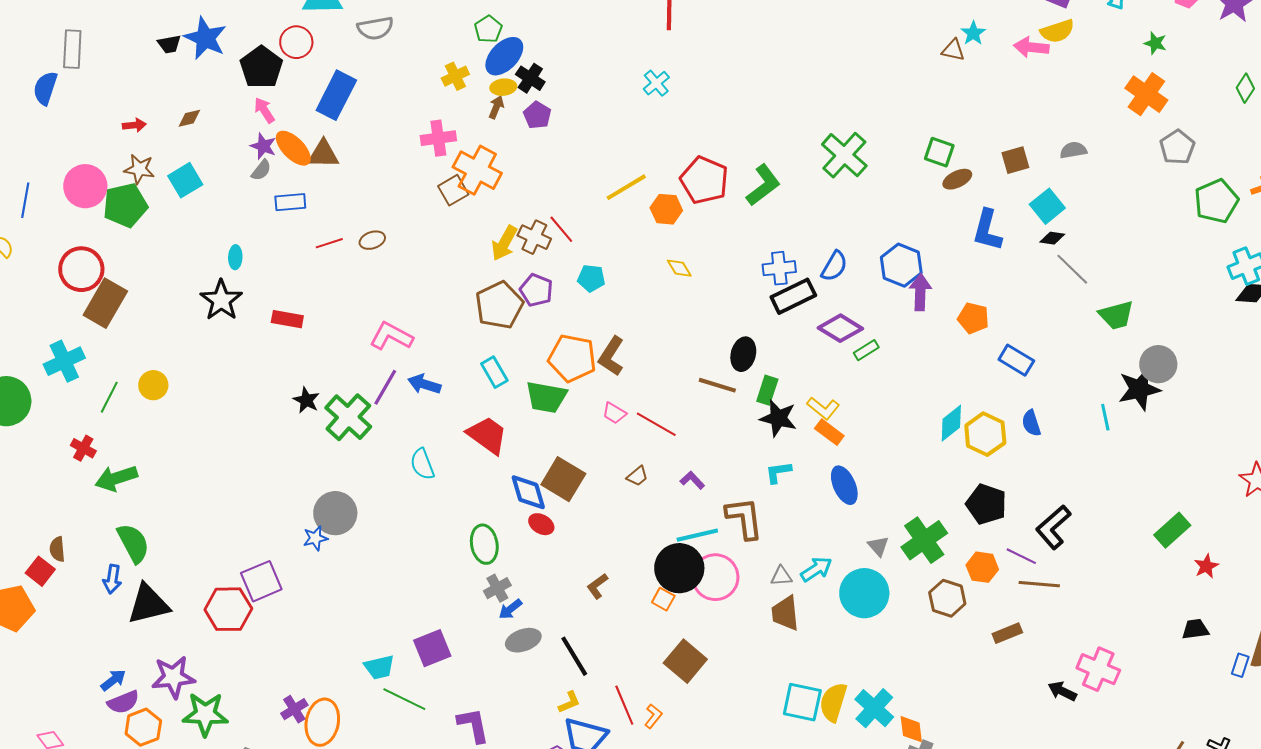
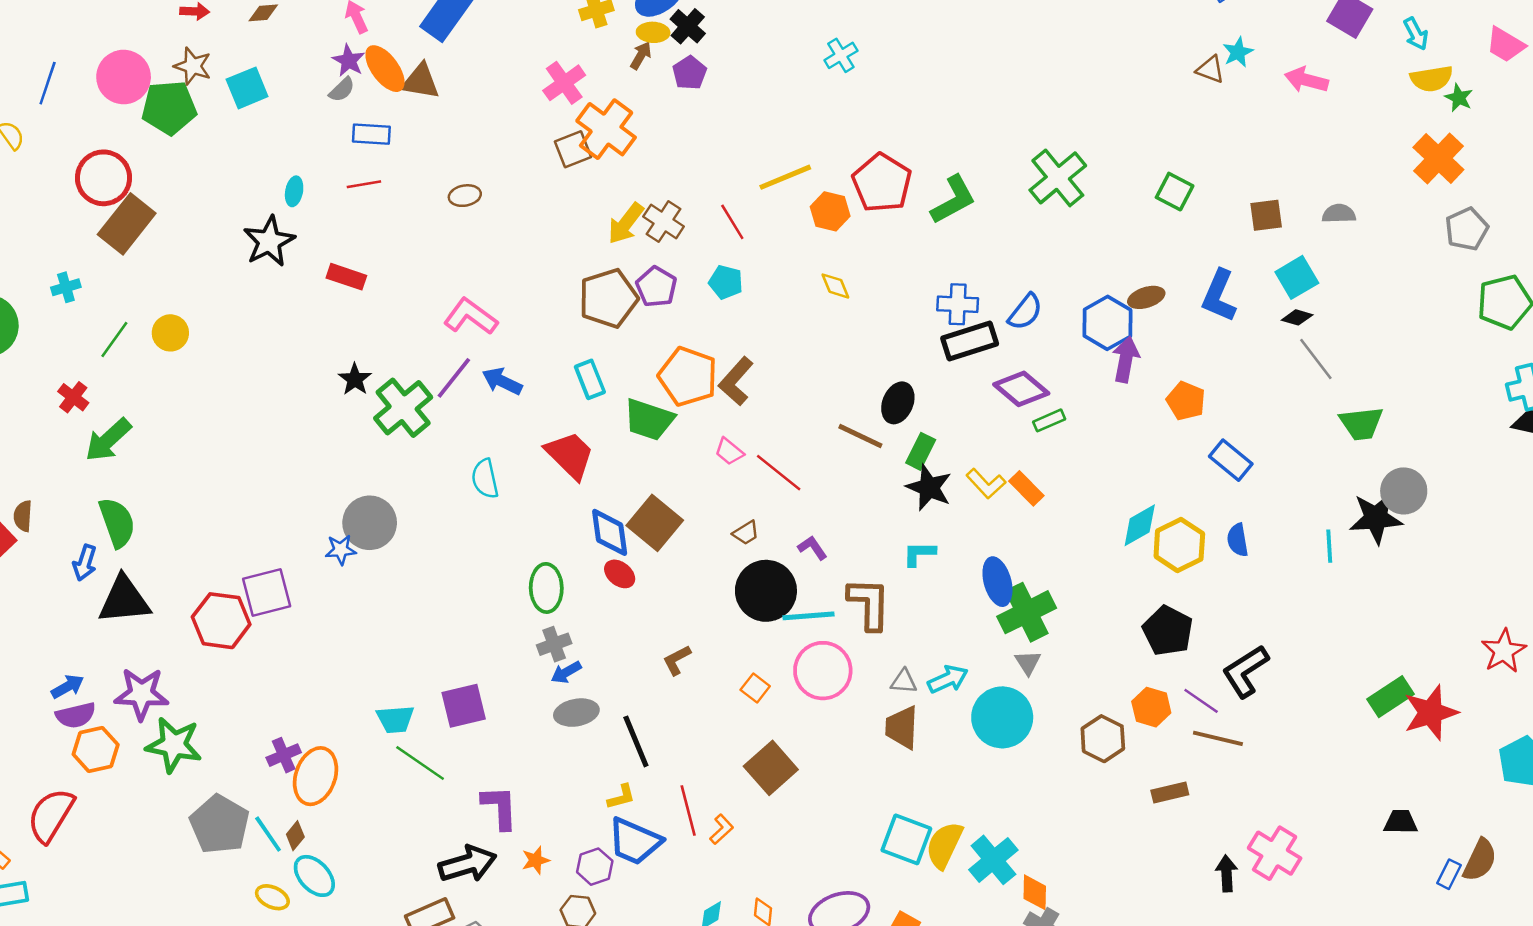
yellow semicircle: (1057, 31) -> (1432, 79), moved
pink cross: (438, 138) -> (564, 83), turned -36
brown ellipse: (957, 179) -> (1146, 297), moved
red line: (561, 229) -> (732, 222), moved
red line: (329, 243) -> (364, 184), moved
cyan cross: (64, 361) -> (66, 287), size x0.6
orange rectangle: (829, 432) -> (1026, 488), moved
green arrow: (116, 478) -> (108, 440), turned -33
green cross: (924, 540) -> (1027, 612), moved
red star: (1206, 566) -> (1431, 713), moved, size x1.8
black circle: (679, 568) -> (766, 591), moved
black arrow: (1062, 691) -> (1227, 873), turned 52

